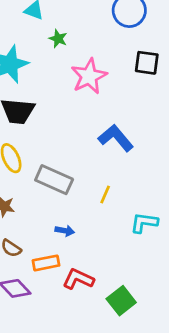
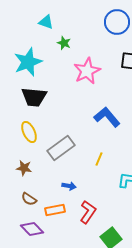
gray rectangle: (54, 180) -> (61, 148), turned -60
red L-shape: (78, 279) -> (88, 212), moved, turned 100

